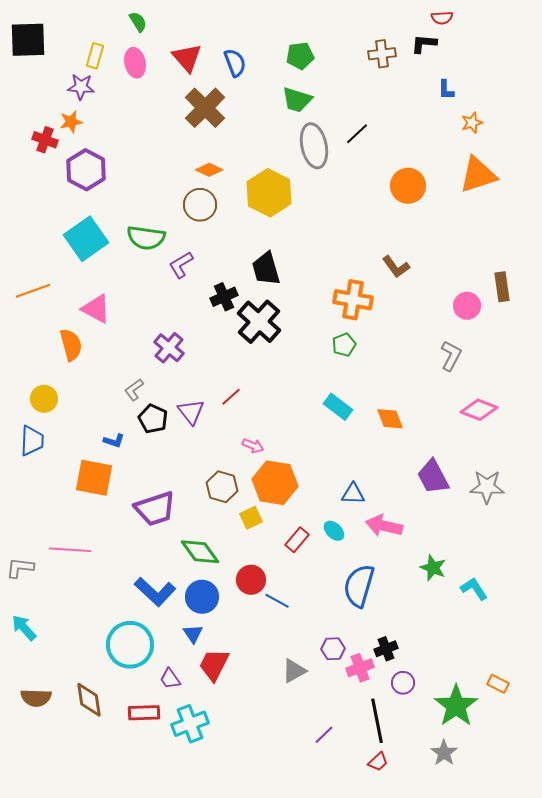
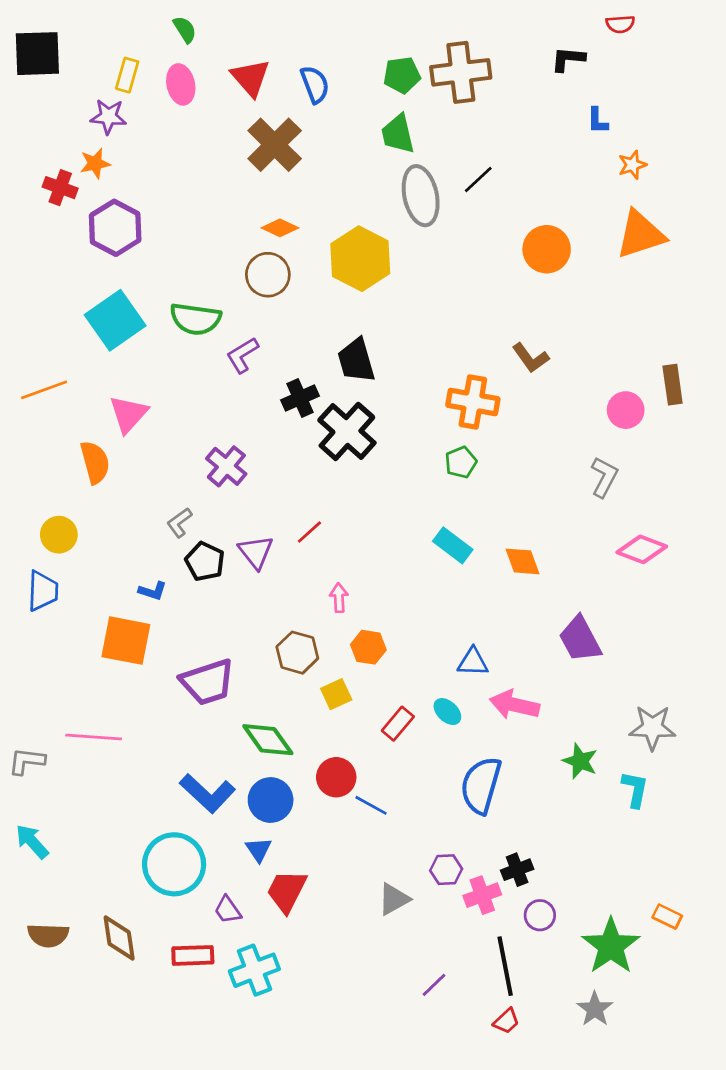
red semicircle: (442, 18) -> (620, 24), moved
brown cross: (382, 54) -> (461, 72), moved, size x1.6
green trapezoid: (297, 100) -> (398, 134), turned 60
pink triangle: (96, 309) -> (128, 414), turned 44
pink arrow: (253, 446) -> (339, 598), turned -115
orange hexagon: (275, 483) -> (368, 647), size x0.6
gray star: (487, 487) -> (652, 728), moved
cyan L-shape: (474, 589) -> (635, 789), turned 44

